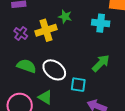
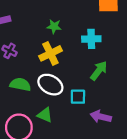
cyan cross: (101, 23) -> (91, 39), moved
yellow cross: (46, 30) -> (50, 53), moved

